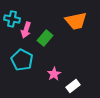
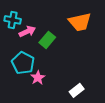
pink arrow: (26, 30) -> (27, 31), turned -133
pink star: (54, 74) -> (38, 78), moved

